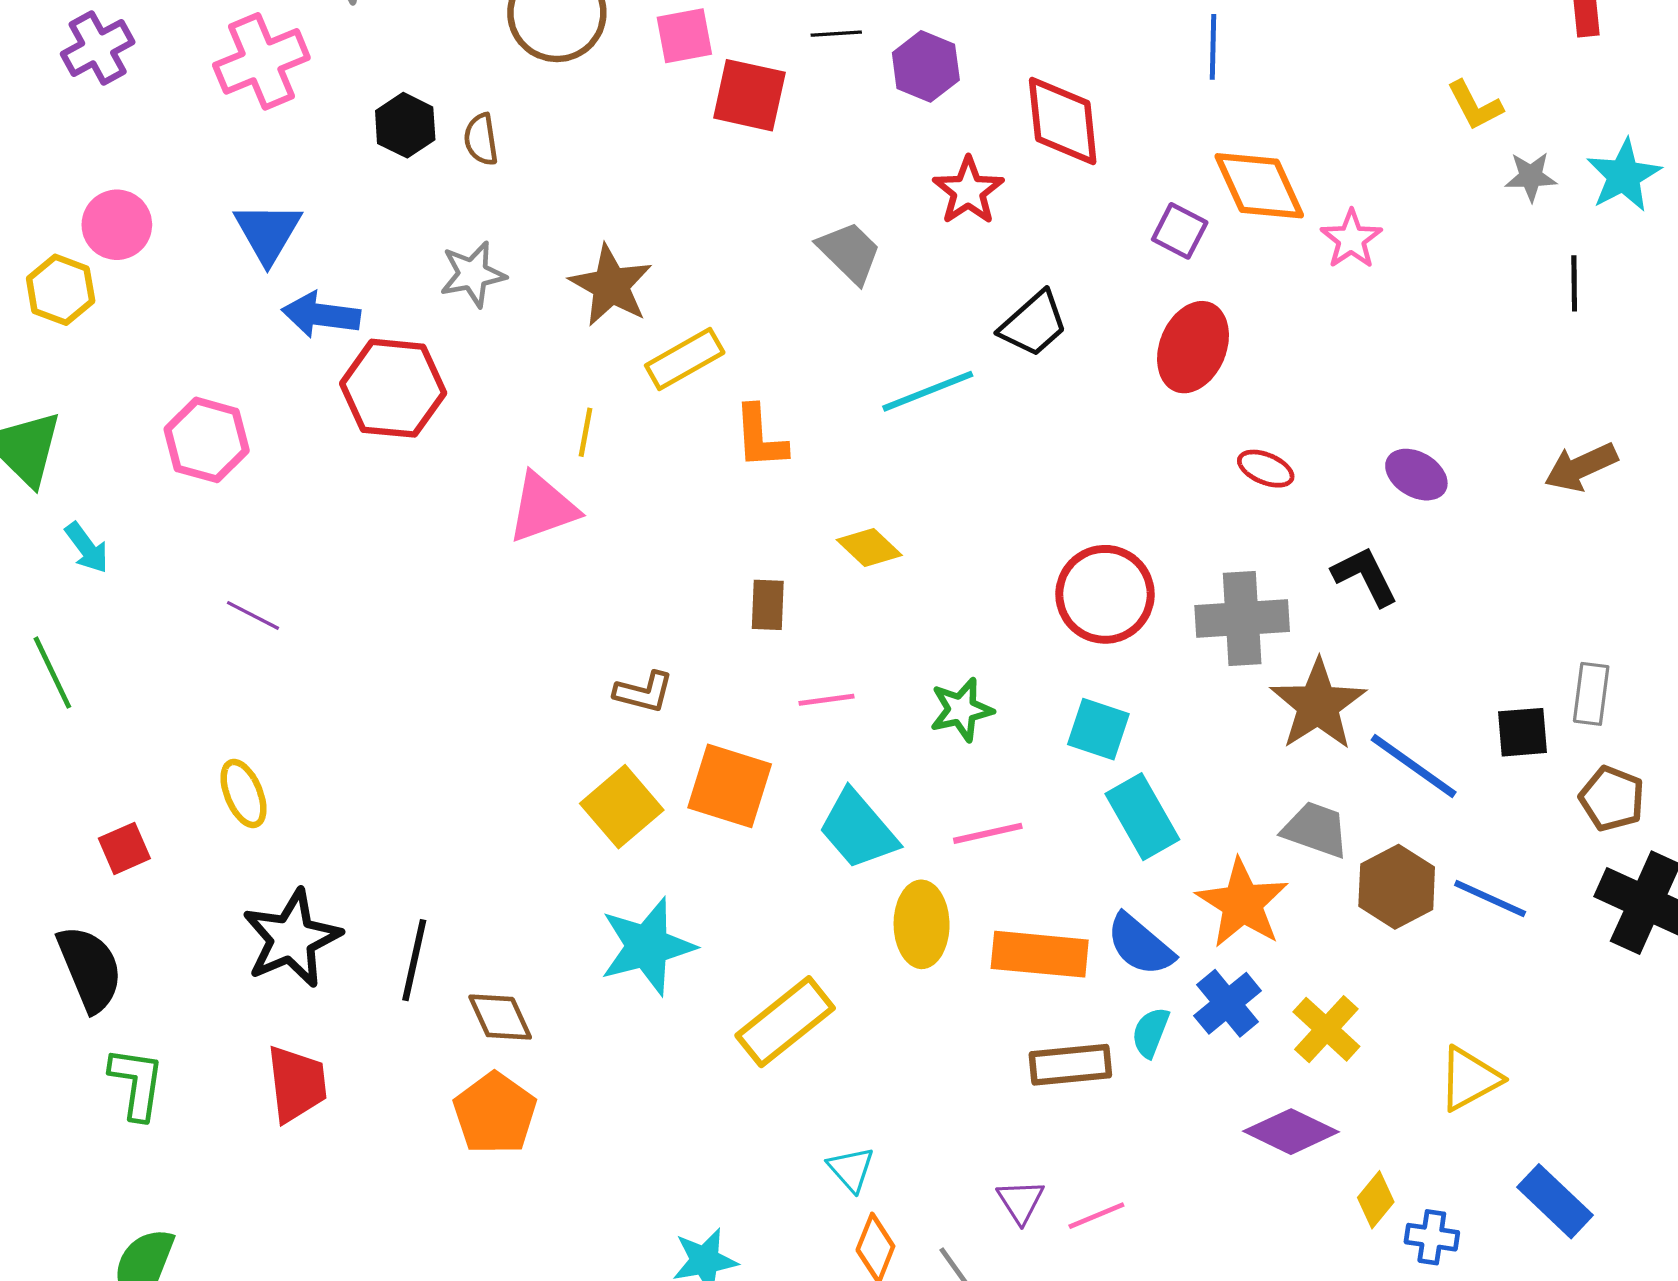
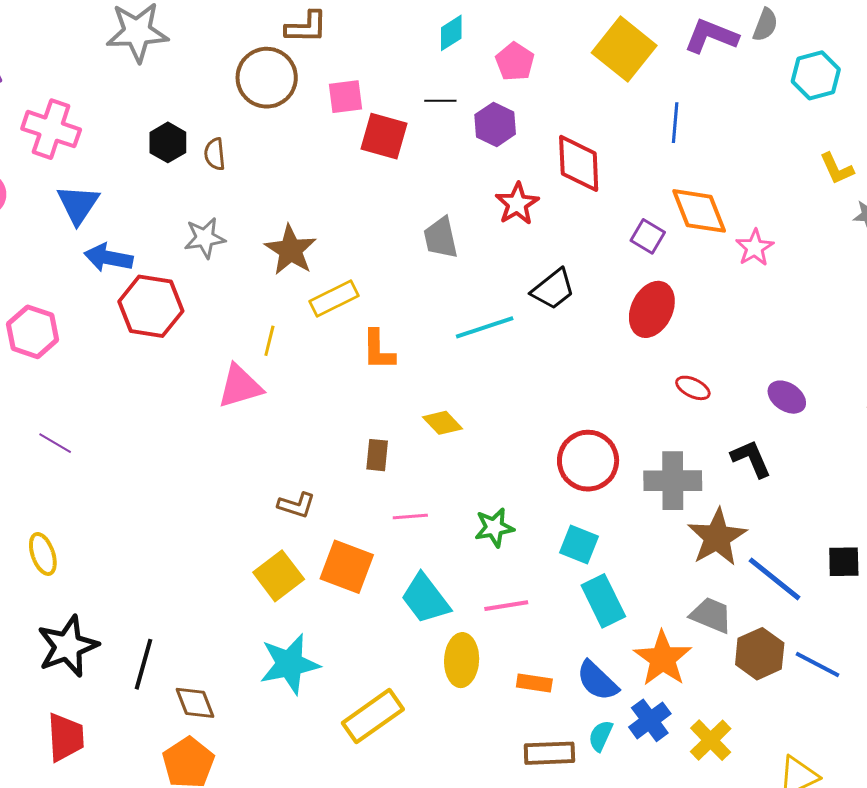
pink cross: (261, 61) -> (51, 129), moved, turned 38
gray trapezoid: (849, 252) -> (441, 238), turned -150
orange rectangle: (1040, 954) -> (534, 683), size x0.6

